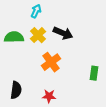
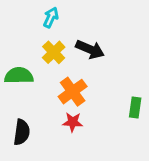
green semicircle: (14, 37) -> (19, 76), moved
red star: (49, 96) -> (73, 122), moved

